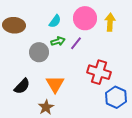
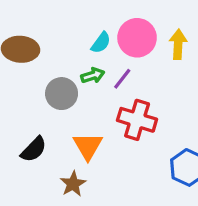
cyan semicircle: (55, 21) -> (101, 43), moved
red cross: (99, 72) -> (137, 120), moved

